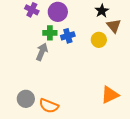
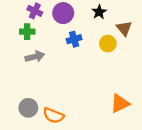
black star: (102, 11) -> (99, 12), moved
green cross: (50, 33) -> (27, 32), moved
gray arrow: (42, 52) -> (35, 57), moved, turned 54

